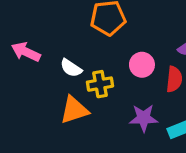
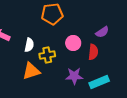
white semicircle: (71, 68) -> (29, 45), turned -112

